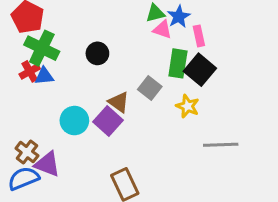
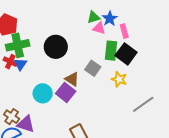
green cross: (42, 48) -> (18, 45), turned -35
black circle: (97, 53) -> (56, 47), size x1.5
red cross: (30, 71) -> (10, 62), turned -32
blue triangle: (44, 76) -> (20, 64), turned -48
gray line: (221, 145) -> (143, 104), turned -30

